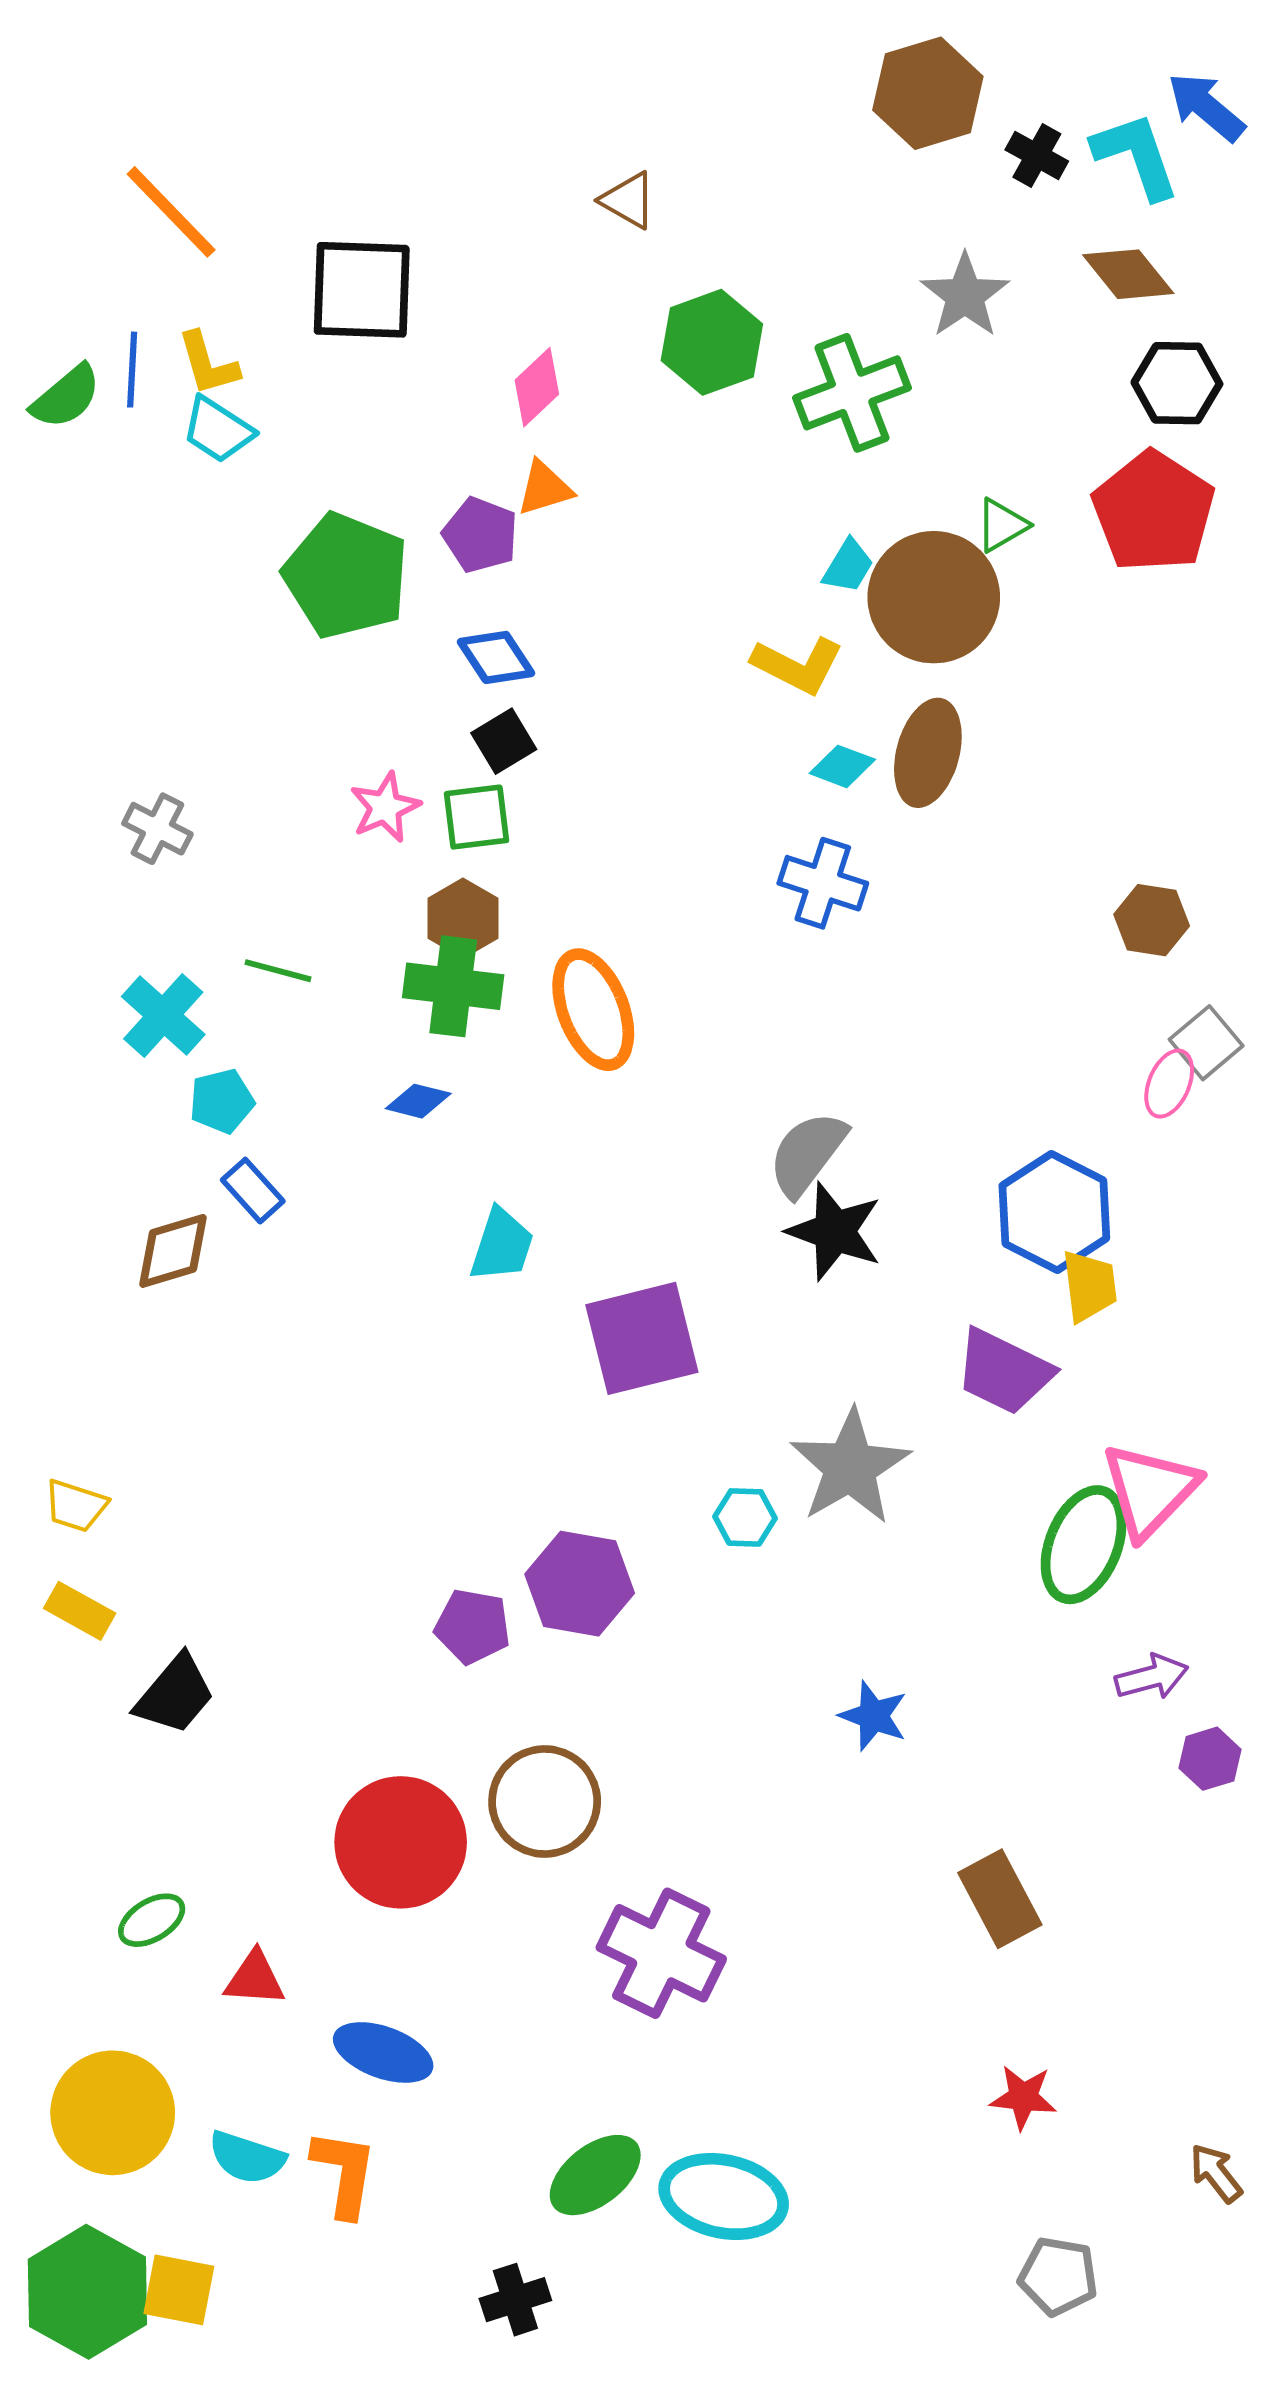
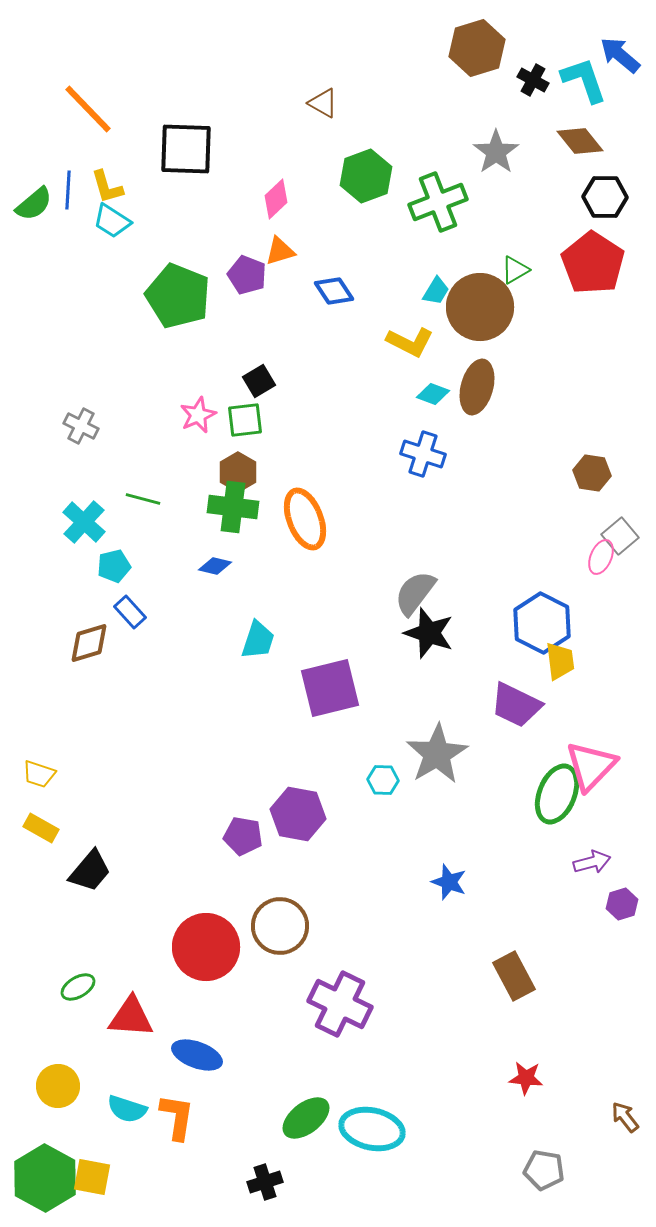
blue diamond: (496, 657) -> (334, 291), moved
red triangle: (255, 1979) -> (131, 1017), size x1.4
yellow circle: (113, 2113) -> (58, 1086), size x0.7

